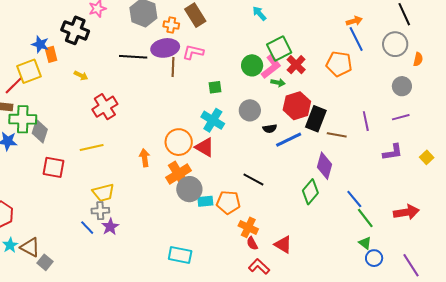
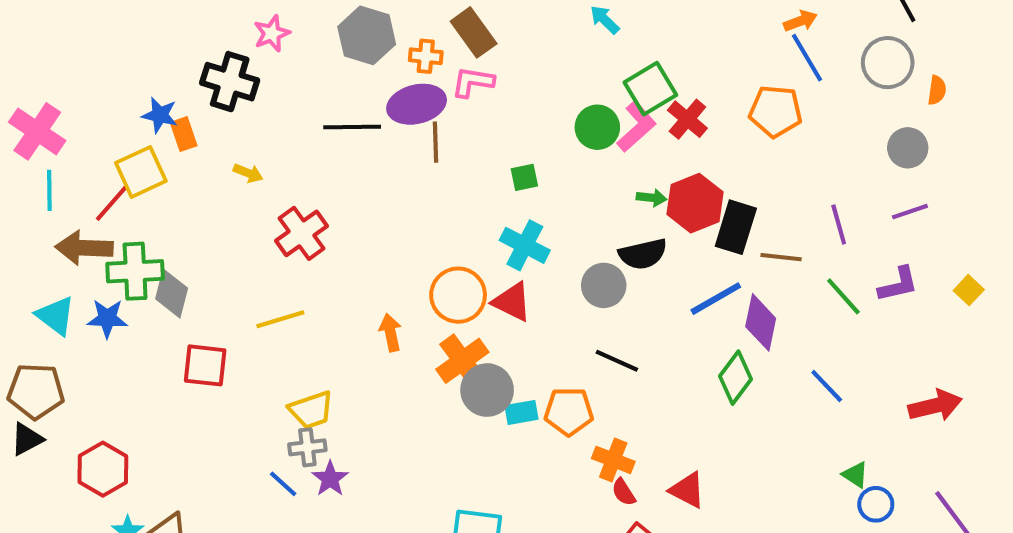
pink L-shape: (193, 52) -> (473, 82), moved
green arrow: (278, 83) -> (651, 198), moved
gray circle: (250, 110) -> (604, 285), moved
black semicircle: (270, 129) -> (643, 254), size x1.6
blue line: (289, 140) -> (716, 299), moved
green line: (365, 218) -> (843, 296), moved

